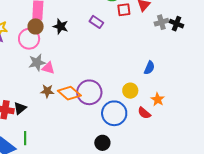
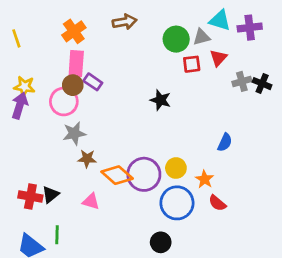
purple rectangle: (96, 22) -> (93, 82), moved
black star: (61, 26) -> (160, 100), moved
pink triangle: (48, 68) -> (91, 201), moved
brown star: (47, 91) -> (87, 159), moved
yellow circle: (130, 91) -> (176, 168), moved
orange star: (158, 99) -> (204, 179), moved

